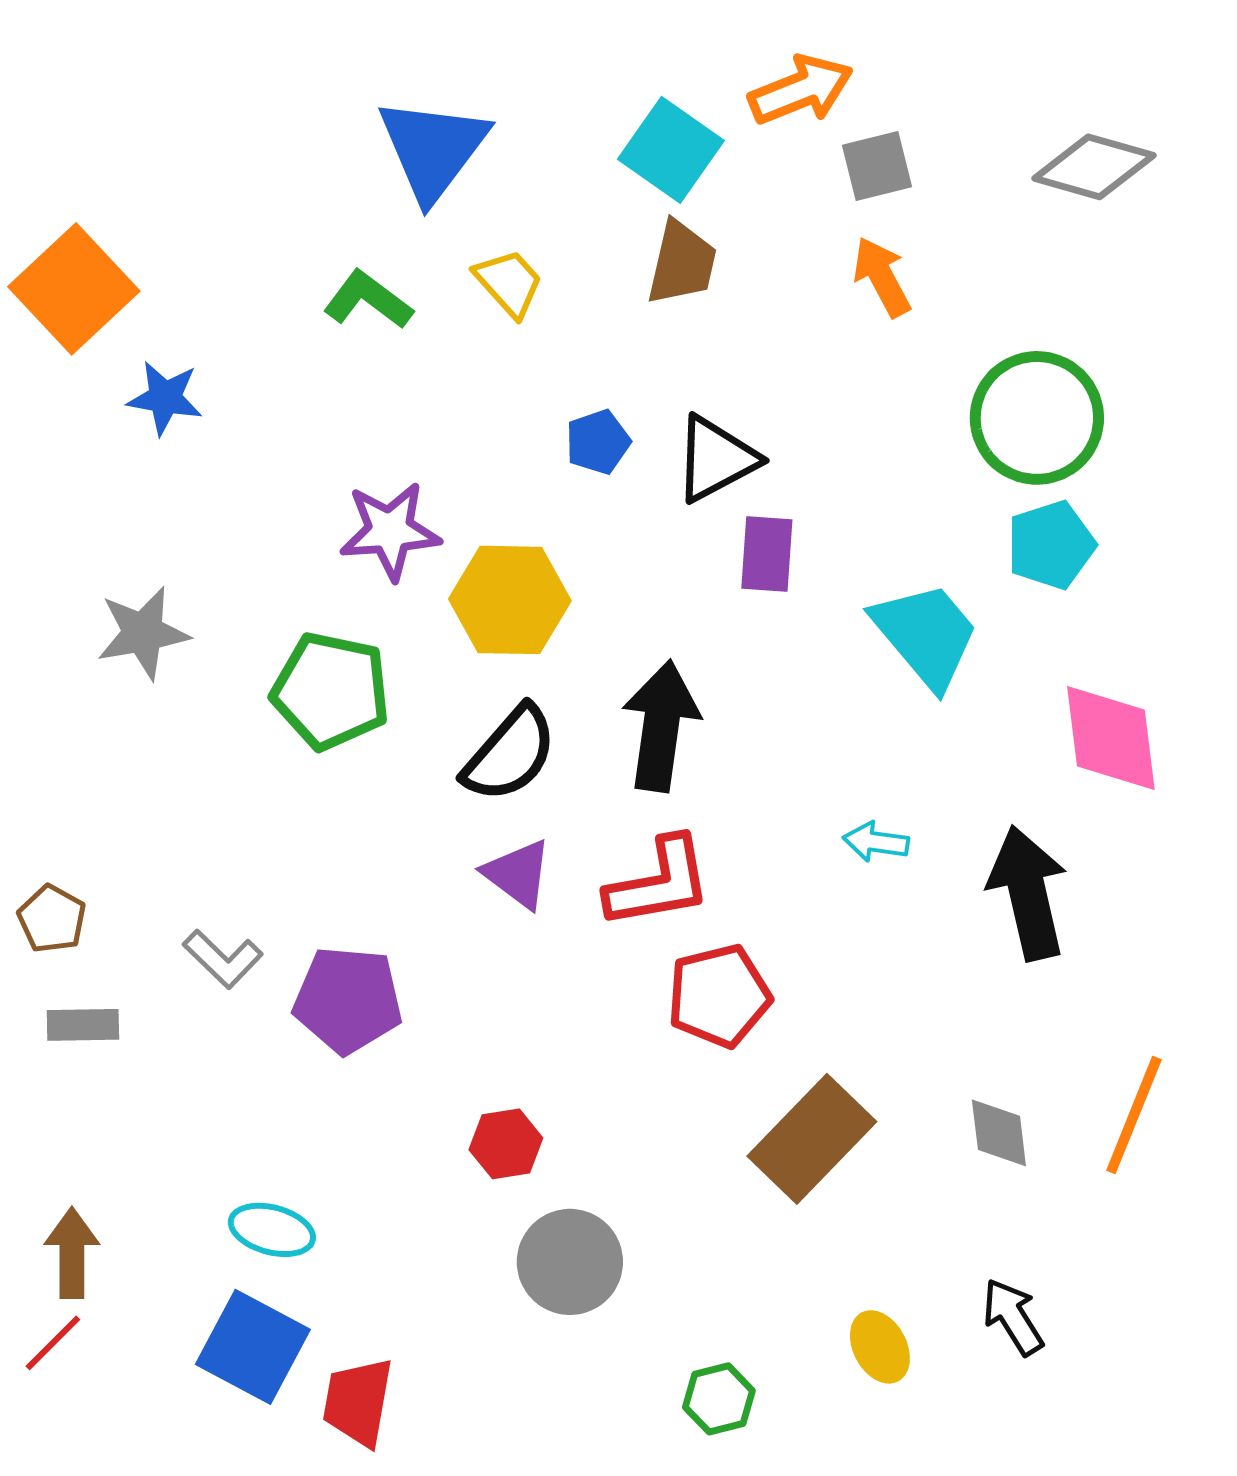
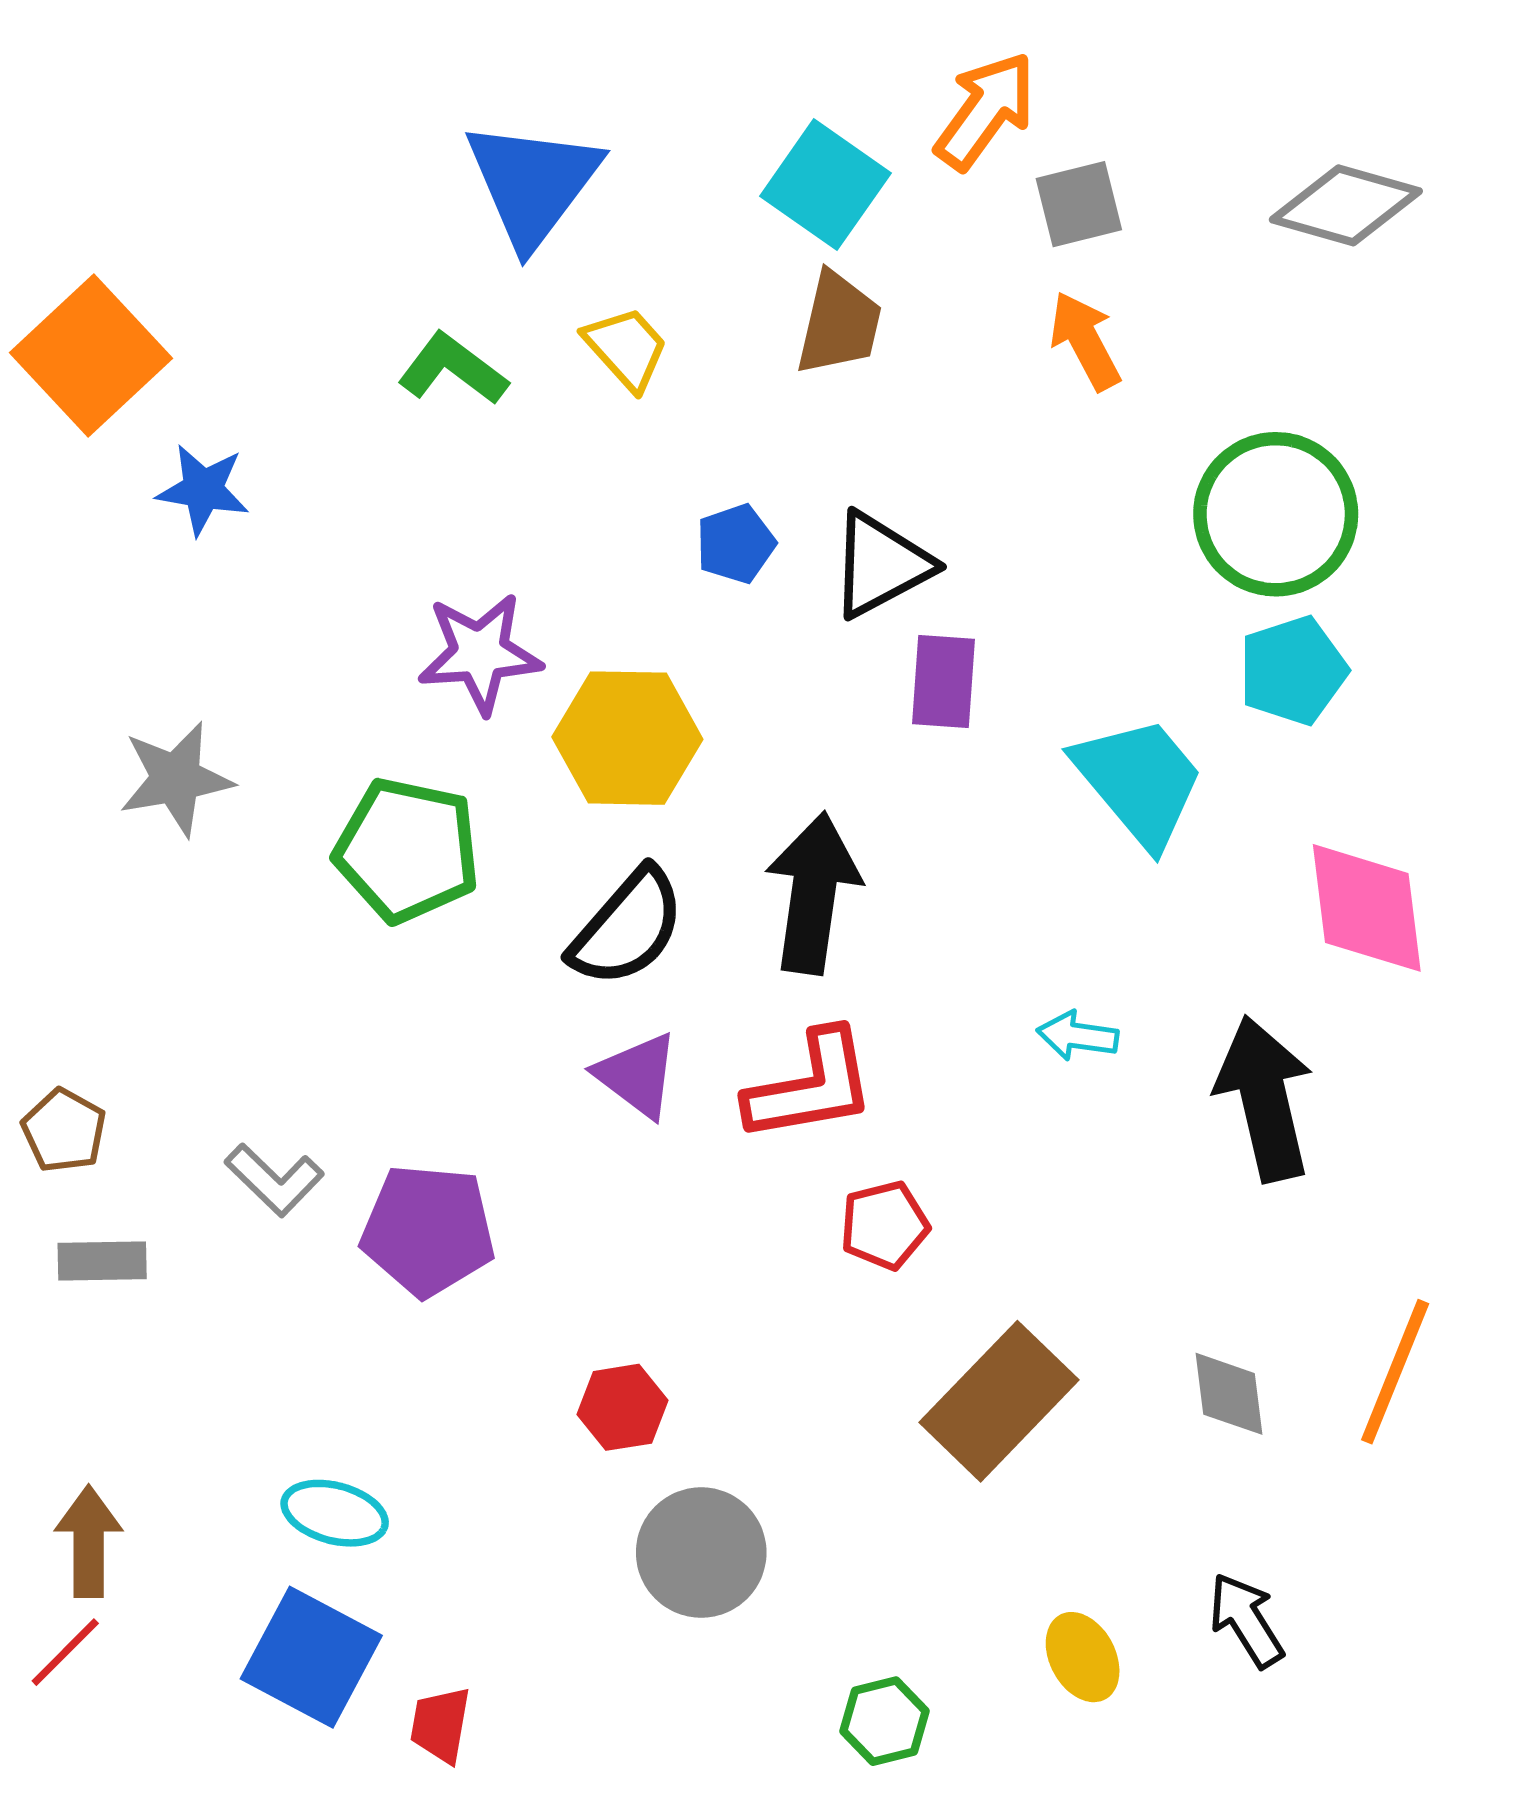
orange arrow: (801, 90) -> (985, 111), turned -32
red pentagon: (719, 996) -> (885, 1225), size x0.7
red trapezoid: (358, 1402) -> (440, 1725), size x0.7

